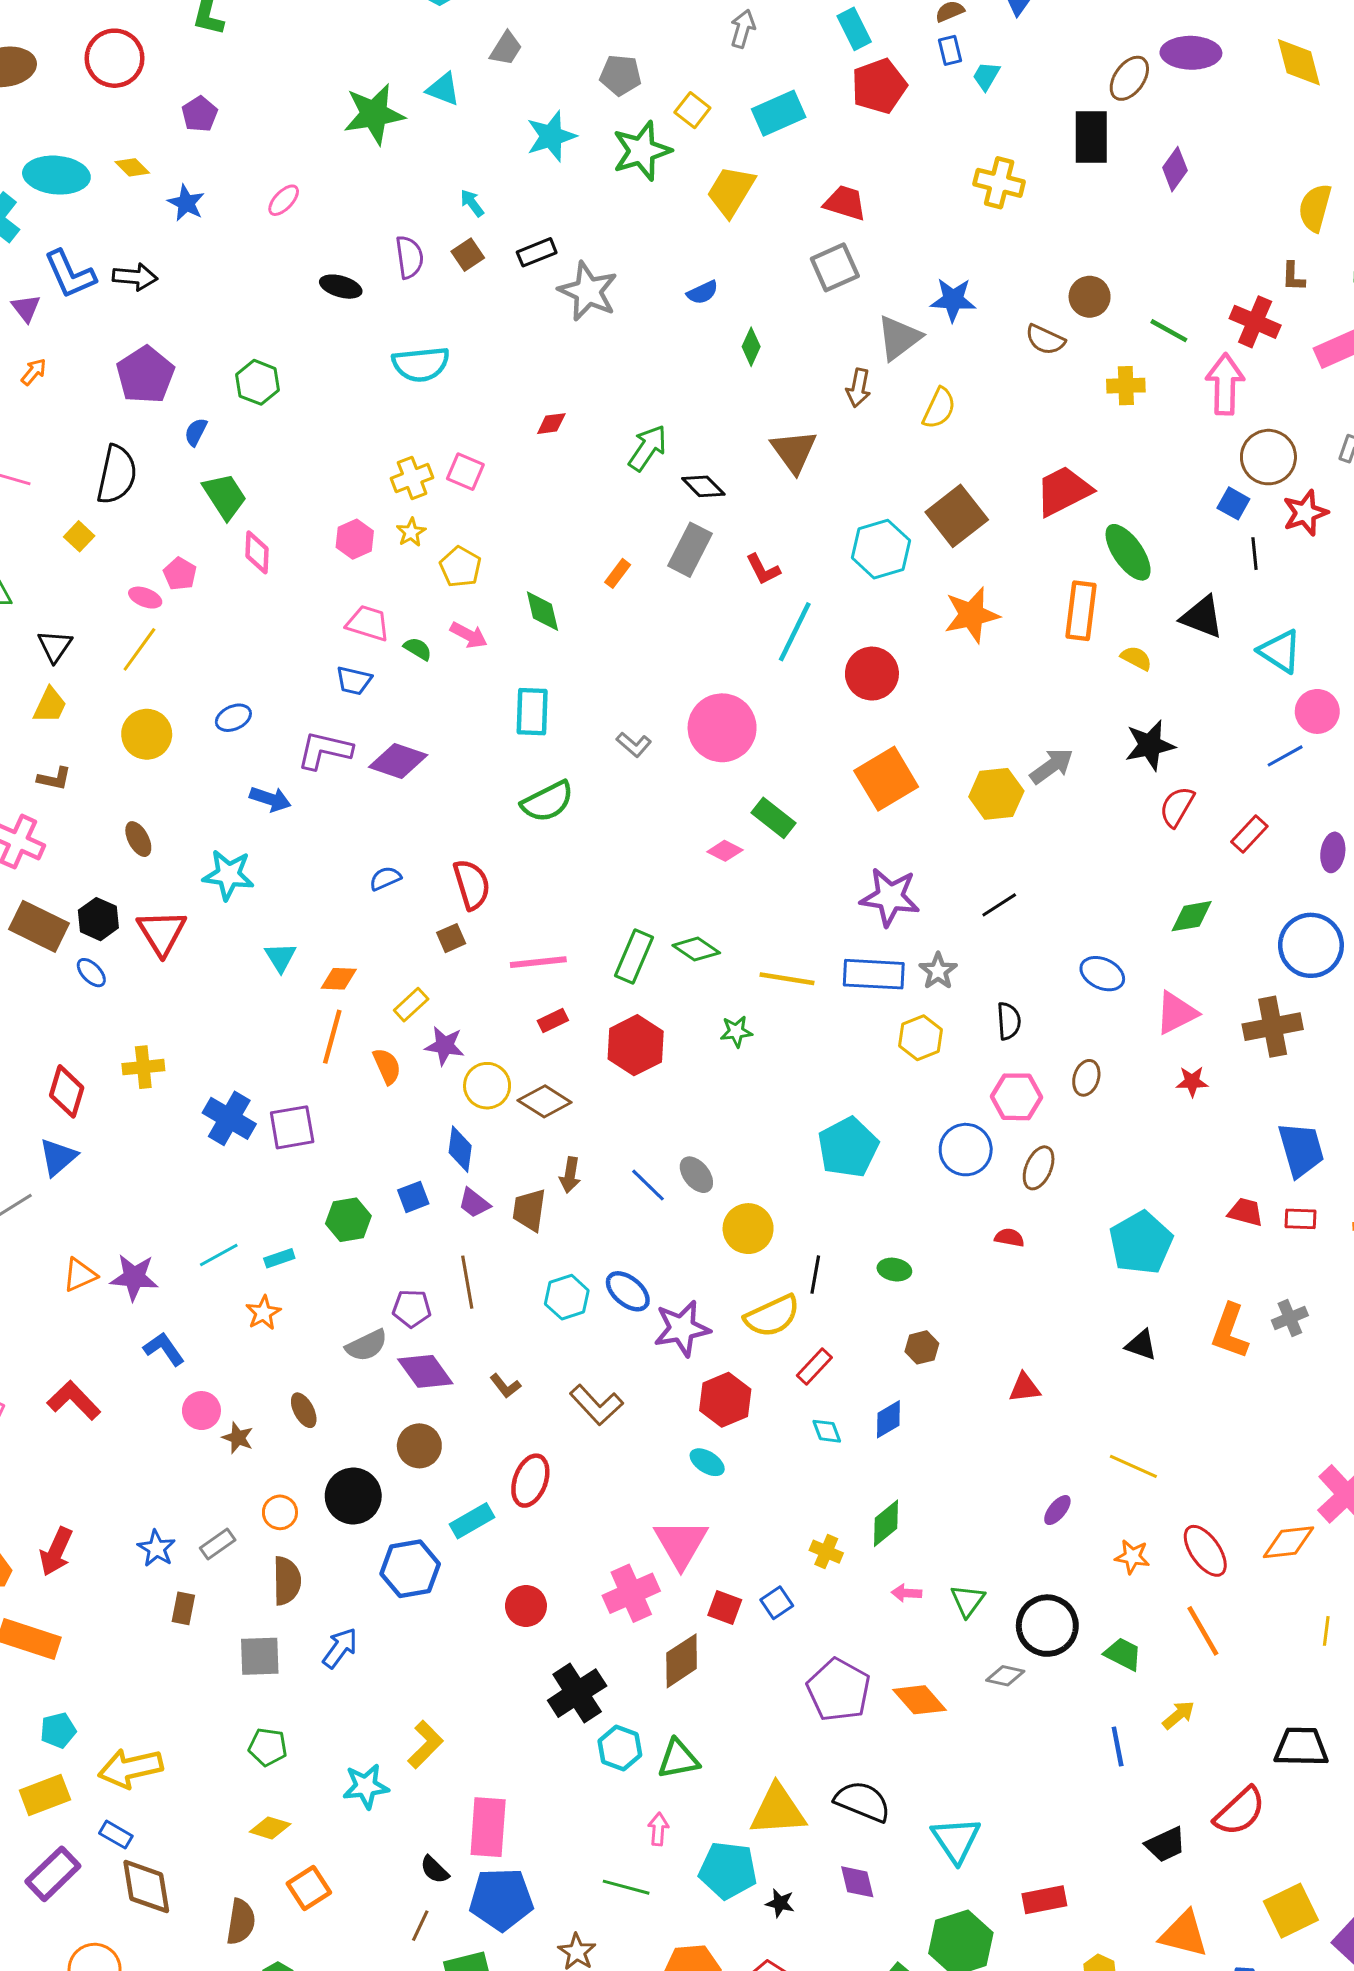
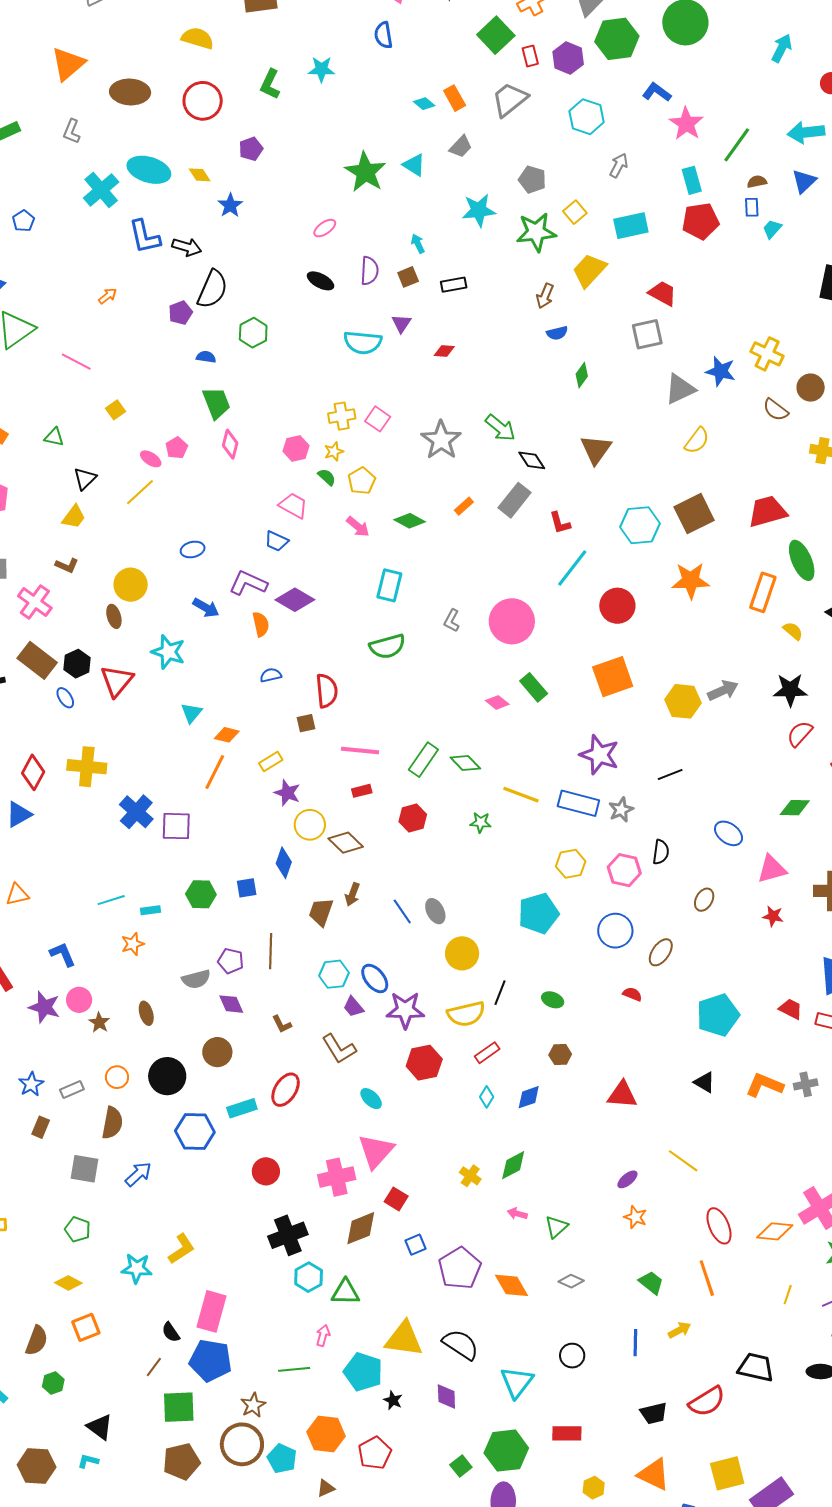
green star: (374, 114) -> (365, 172), turned 30
yellow cross: (999, 183) -> (767, 354), moved
pink ellipse: (284, 200) -> (325, 228), moved
gray star: (588, 291) -> (441, 440), moved
purple triangle: (26, 308) -> (401, 323), moved
purple pentagon: (145, 375) -> (180, 313), size x0.6
brown arrow: (858, 388) -> (545, 296), moved
red diamond: (551, 424) -> (444, 351), moved
blue semicircle: (196, 432) -> (206, 357), turned 60
green arrow: (648, 448) -> (500, 428), turned 84
black semicircle: (117, 475) -> (212, 289), moved
green diamond: (542, 611) -> (410, 521), turned -60
green semicircle: (418, 649) -> (327, 477), moved
yellow circle: (147, 734) -> (131, 585), moved
gray L-shape: (634, 744) -> (452, 620), turned 65
yellow hexagon: (921, 1038) -> (571, 864), moved
red hexagon: (636, 1045) -> (413, 818), size x0.7
orange semicircle: (387, 1066) -> (261, 624), moved
yellow cross: (143, 1067) -> (87, 767), size x1.4
pink hexagon: (1016, 1097) -> (624, 870), moved
purple trapezoid: (474, 1203) -> (353, 1007), moved
purple star: (134, 1277) -> (44, 1007), moved
orange L-shape: (1230, 1331) -> (764, 1085), turned 81
purple diamond: (425, 1371) -> (231, 1004), size x0.7
red triangle: (1025, 1388) -> (622, 1095), size x1.4
cyan diamond: (827, 1431) -> (487, 1097), turned 40
cyan ellipse: (707, 1462) -> (371, 1099), moved
orange star: (1132, 1557) -> (635, 1217), moved
blue square: (777, 1603) -> (416, 1245), moved
black circle: (1047, 1626) -> (572, 1356), moved, size x0.6
green line: (626, 1887) -> (294, 1369), turned -32

